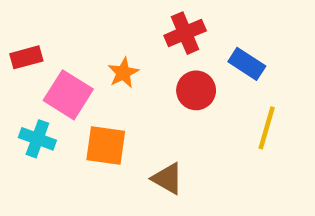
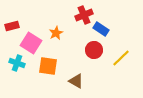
blue rectangle: (247, 64) -> (101, 29), moved
red circle: (196, 90) -> (94, 50), moved
yellow line: (267, 128) -> (121, 58), turned 30

